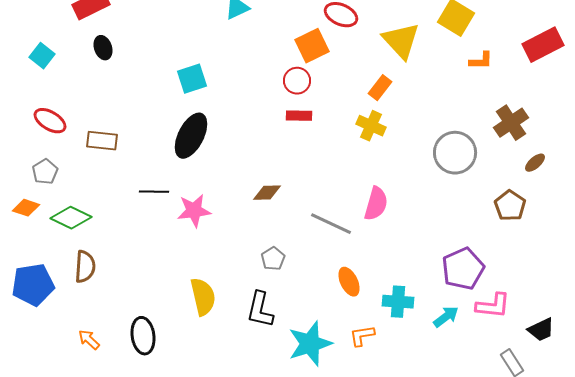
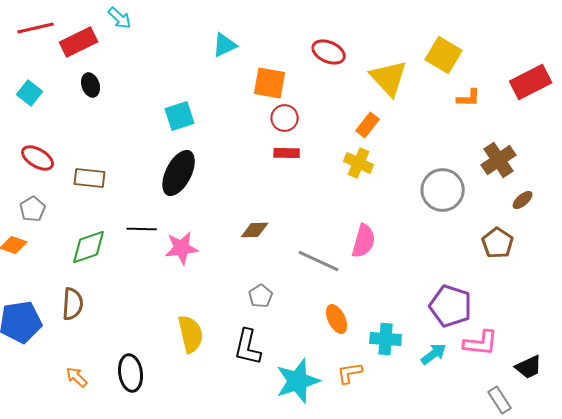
orange square: (312, 46) -> (270, 83), moved, turned 36
green diamond: (71, 218) -> (89, 247), moved, turned -45
purple pentagon: (463, 269) -> (451, 306), turned -30

